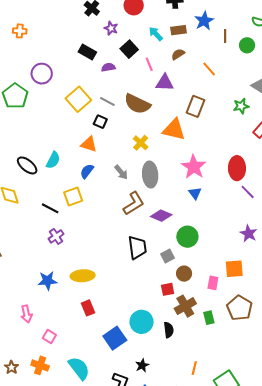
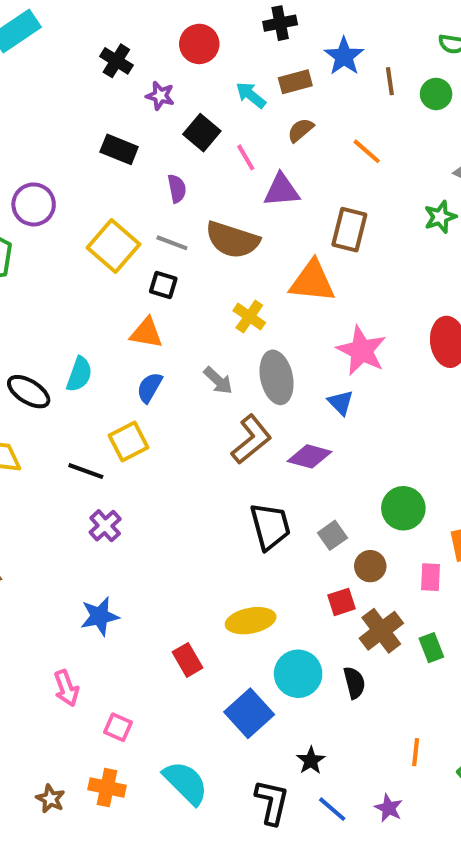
purple semicircle: (108, 67) -> (177, 189), moved, turned 96
blue triangle: (195, 193) -> (341, 403), moved
green circle: (187, 237) -> (403, 508), moved
yellow ellipse: (83, 276) -> (251, 621), moved

